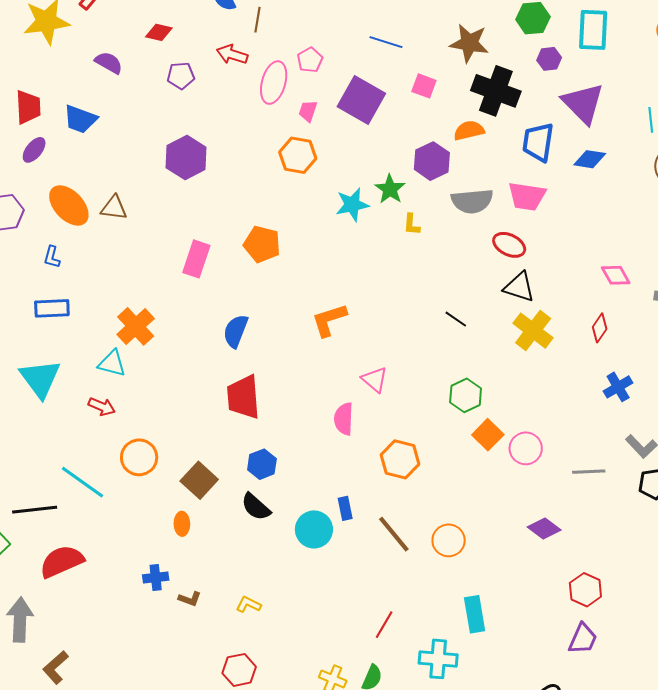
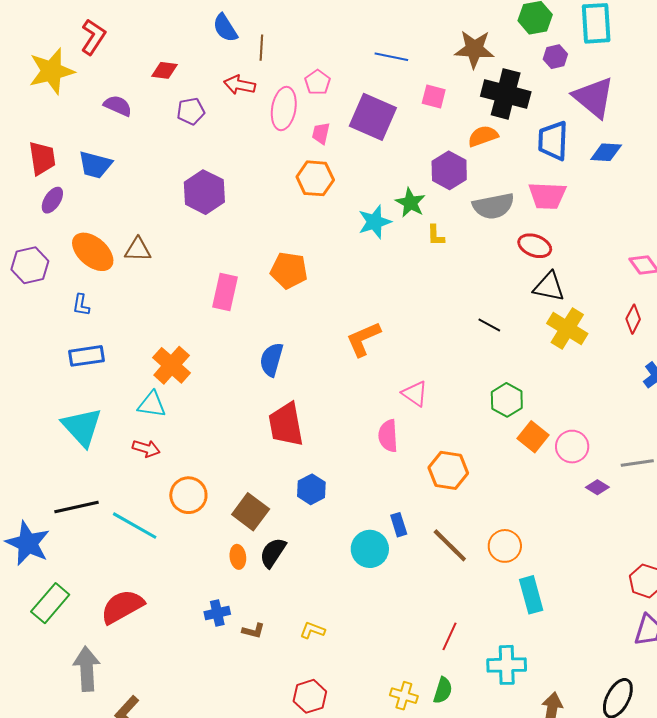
black semicircle: (256, 507) -> (273, 553), moved, turned 88
black line: (35, 510) -> (77, 507), moved
purple diamond: (544, 529) -> (597, 487), moved, size x0.7
cyan rectangle: (475, 614) -> (531, 595), moved

